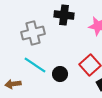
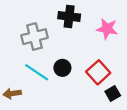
black circle: (60, 74) -> (62, 68), moved

